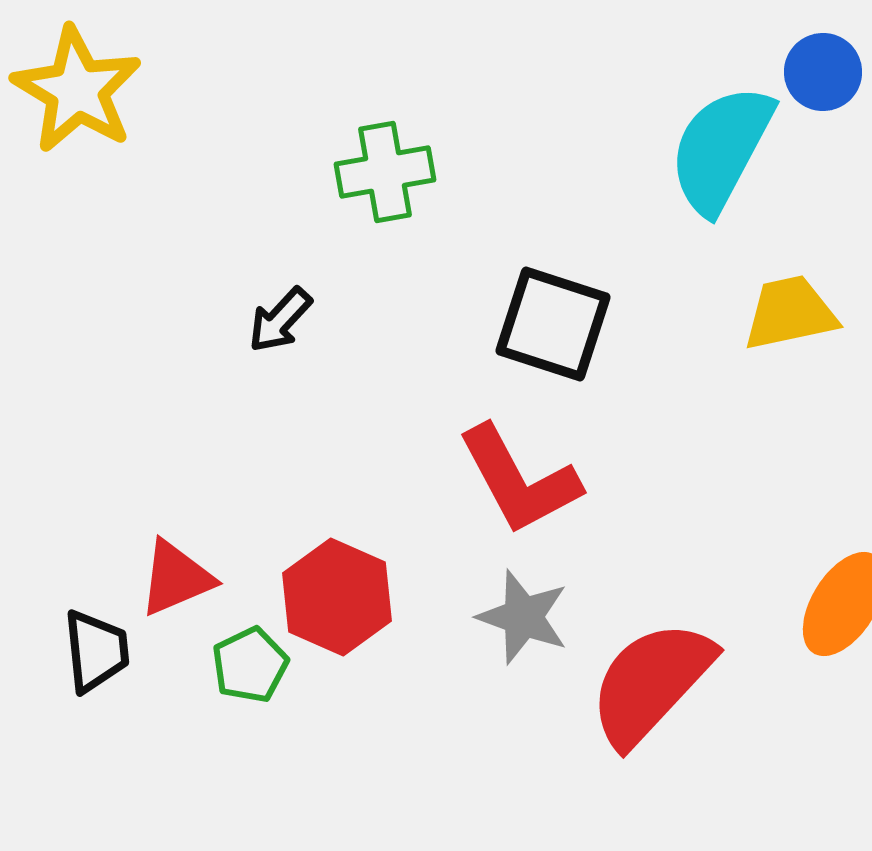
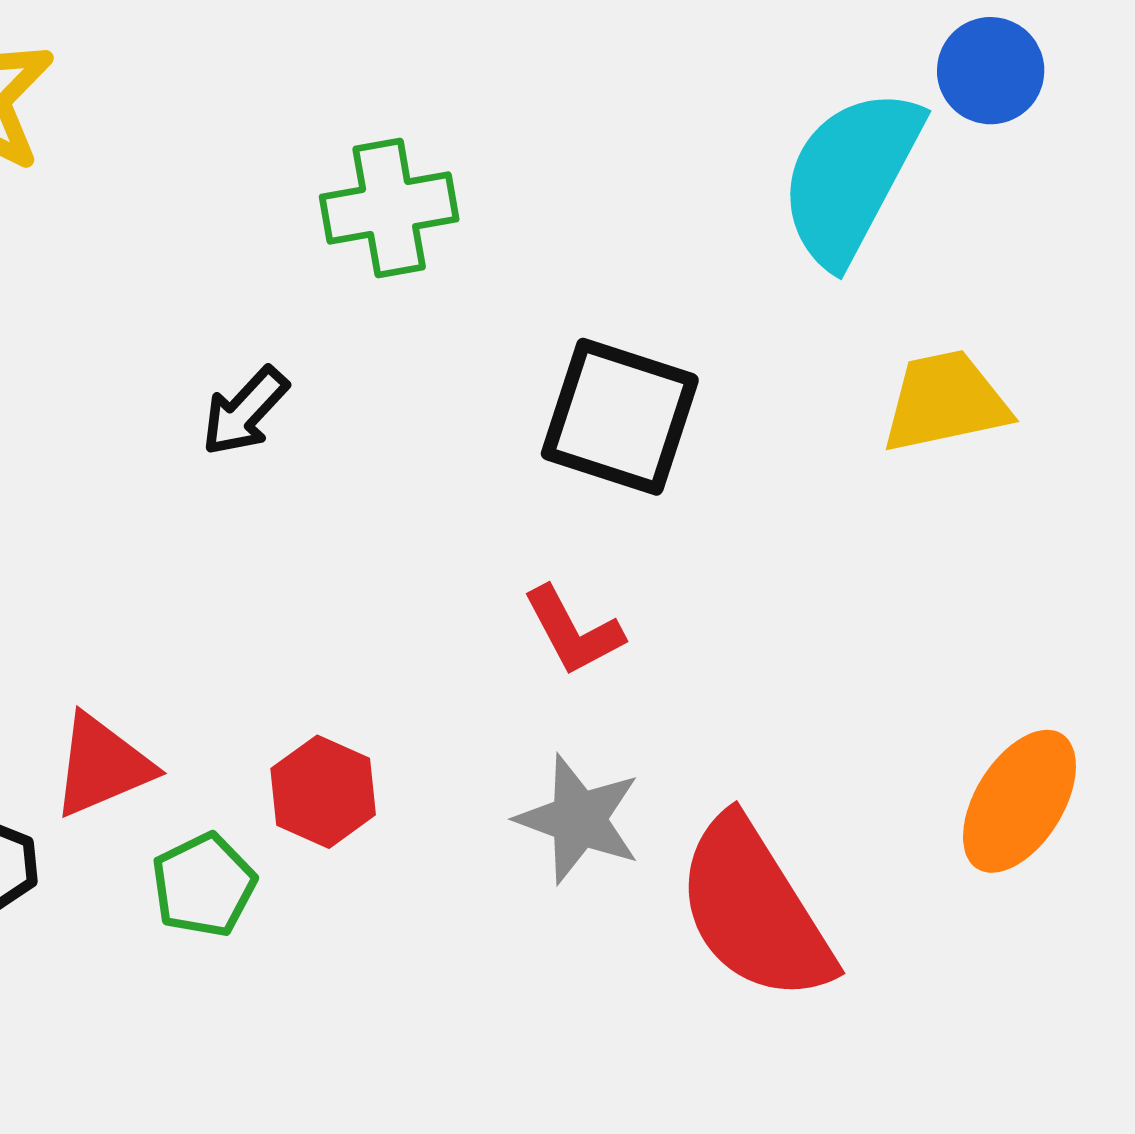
red L-shape: (519, 480) -> (573, 631), size x0.6
red hexagon: (337, 597) -> (323, 792), size x0.7
red semicircle: (651, 683) -> (754, 910), turned -75

